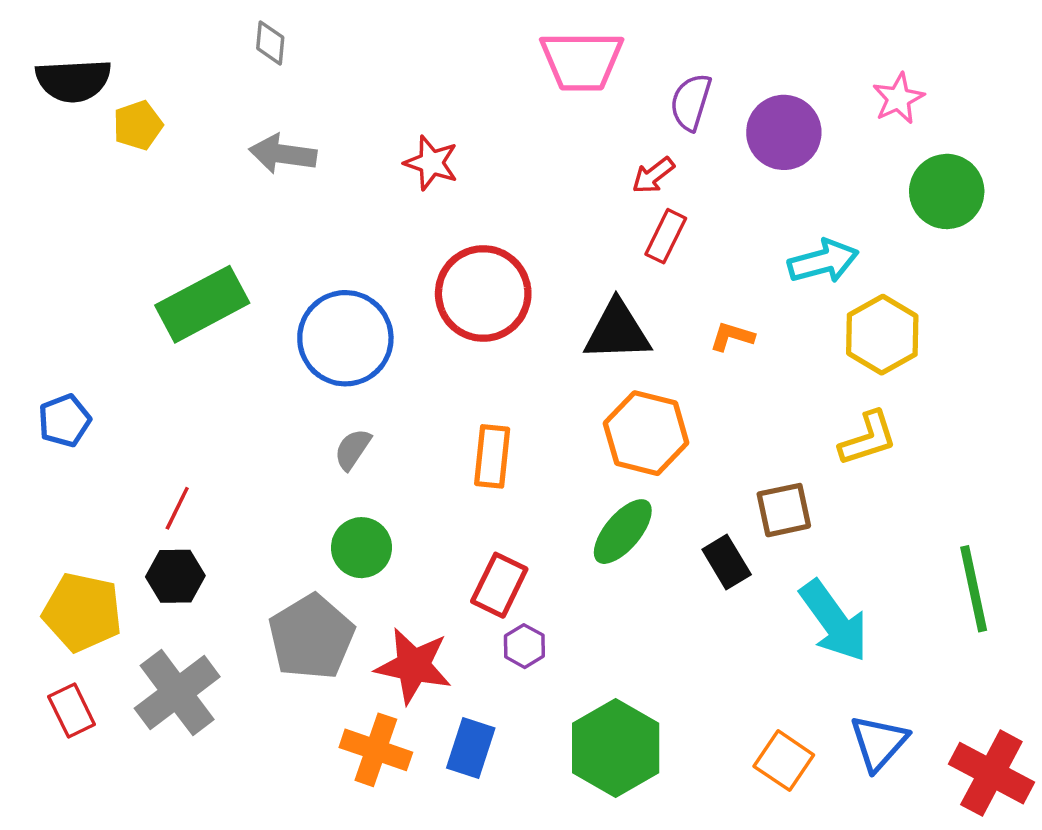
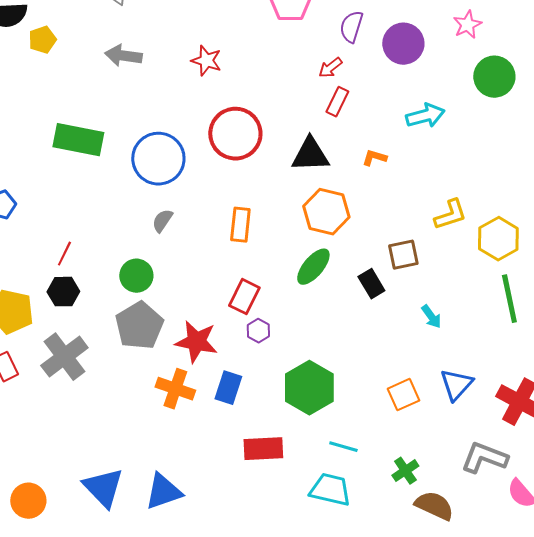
green rectangle: (202, 304) -> (78, 140), turned 39
yellow hexagon: (882, 335) -> (498, 239), moved
green circle: (361, 548) -> (136, 276), moved
cyan arrow: (834, 621) -> (431, 317), size x0.5
orange square: (784, 761) -> (403, 395), turned 32

